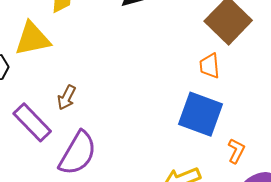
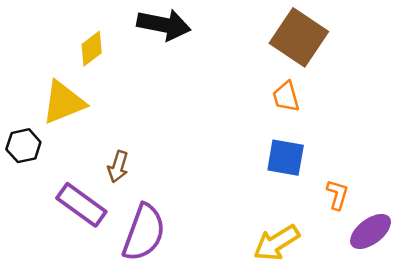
blue square: (200, 114) -> (286, 158), size x0.7

